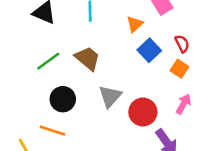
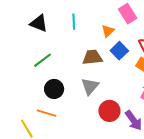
brown trapezoid: (88, 58) -> (92, 57), moved, turned -45
red circle: (143, 112) -> (109, 111), moved

